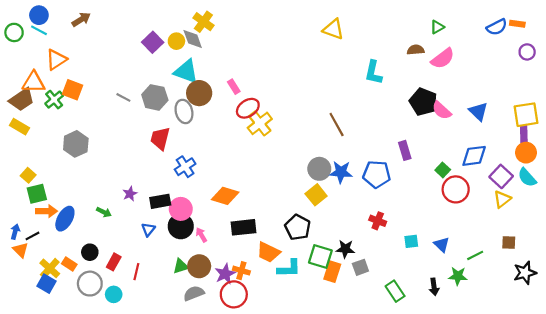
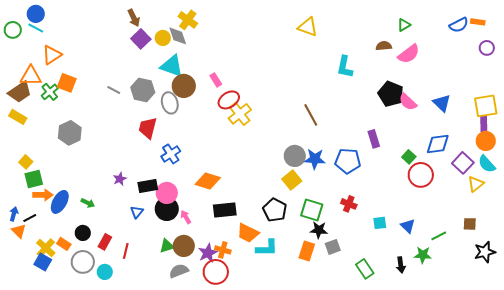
brown arrow: (81, 19) -> (134, 18), moved, turned 96
yellow triangle: (502, 199) -> (476, 184), moved
green arrow: (104, 212) -> (88, 203), moved
green square: (320, 257) -> (312, 210), moved

